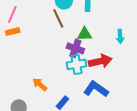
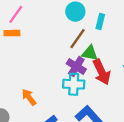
brown line: (58, 18) -> (78, 39), moved, turned 48
red arrow: (100, 61) -> (102, 72), moved, turned 65

